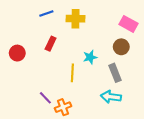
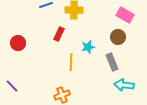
red rectangle: (51, 44) -> (59, 34), moved
cyan arrow: (111, 97) -> (124, 85), moved
purple line: (45, 98) -> (12, 86), moved

